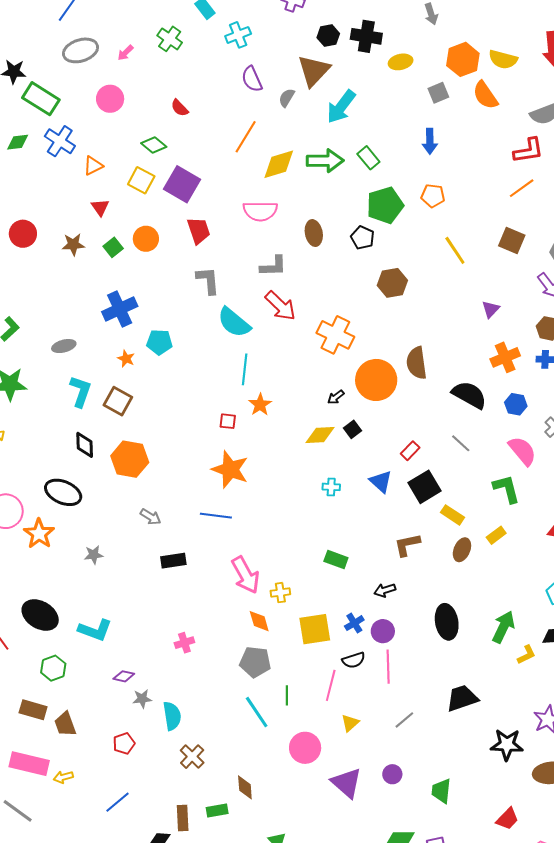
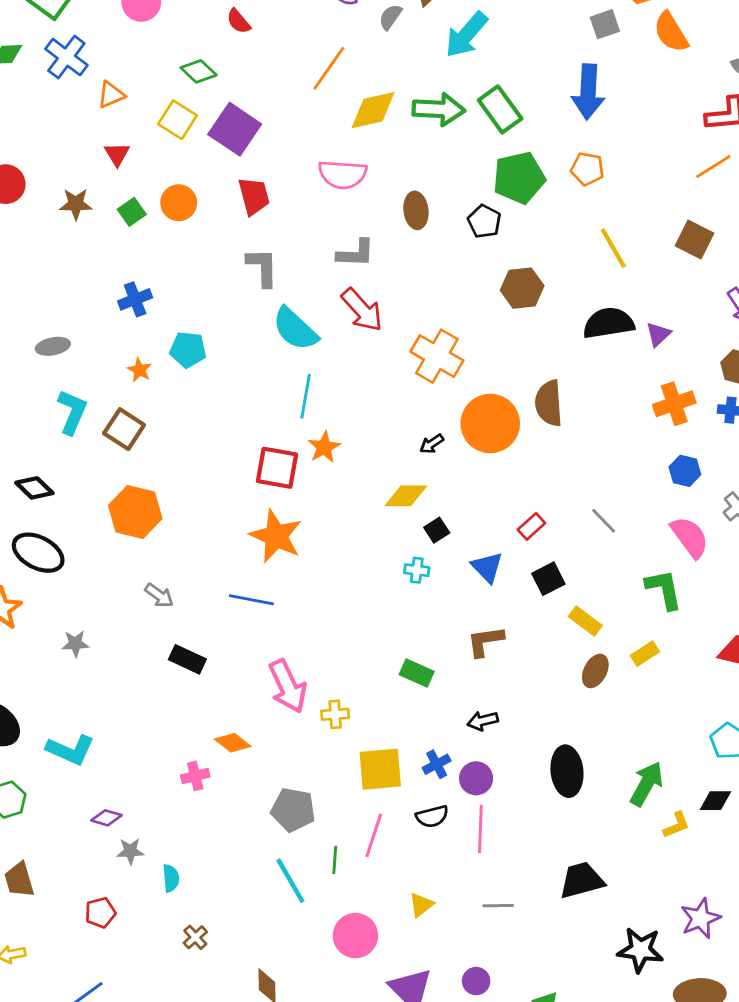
blue arrow: (430, 141) -> (588, 92), size x1.5
green rectangle: (368, 158) -> (500, 109), size x1.4
blue cross: (120, 309) -> (135, 299), size x0.7
black semicircle: (469, 395) -> (609, 323), moved, turned -42
red square: (228, 421) -> (277, 468), size x1.8
black square: (352, 429) -> (437, 530), moved
black diamond: (85, 445) -> (34, 488), moved, turned -48
black square: (424, 487) -> (548, 579), size x0.7
brown L-shape: (407, 545) -> (485, 641), moved
black rectangle: (173, 561) -> (187, 659), turned 30
orange diamond: (259, 621) -> (233, 743), moved, turned -40
pink line: (331, 685) -> (374, 835), moved
cyan semicircle: (172, 716) -> (171, 878), size x0.7
gray line: (404, 720) -> (498, 906), turned 35
brown cross: (192, 757) -> (195, 937), size x0.7

